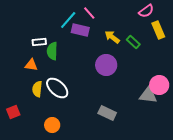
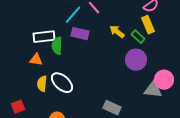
purple rectangle: (80, 30) -> (80, 34), moved
yellow rectangle: (158, 30) -> (148, 25), moved
white rectangle: (39, 42) -> (44, 37), size x1.5
purple circle: (106, 65) -> (136, 60), moved

